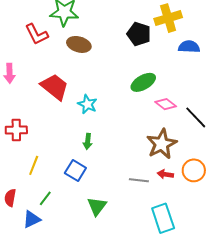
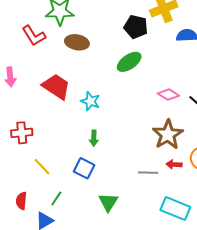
green ellipse: (143, 82) -> (129, 62), moved
yellow line: (34, 165) -> (42, 167), turned -60
cyan rectangle: (163, 218) -> (175, 208), turned -44

